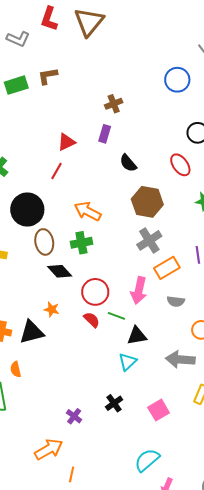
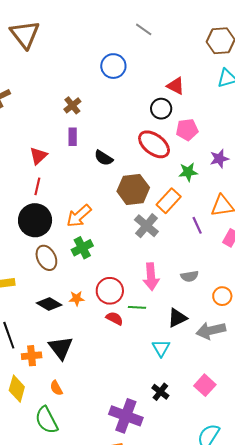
blue circle: (177, 80) -> (113, 66), moved
red ellipse: (180, 165) -> (154, 144), size x1.4
black circle: (27, 210) -> (35, 220), moved
orange arrow: (88, 211) -> (79, 216), turned -52
orange rectangle: (167, 268) -> (169, 201), moved
black diamond: (60, 271) -> (49, 304), moved
orange star: (52, 309) -> (77, 298), moved
black triangle: (32, 332) -> (61, 348), turned -36
black triangle: (137, 336) -> (177, 318), moved
purple cross: (74, 416) -> (126, 416), size x2.0

